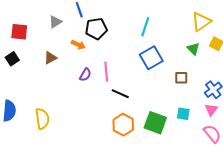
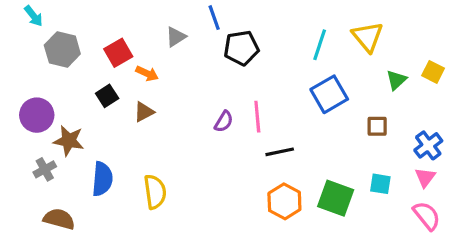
yellow triangle: (201, 22) -> (368, 37), moved, turned -35
red square: (19, 32) -> (118, 53), turned -36
orange arrow: (78, 45) -> (147, 74), moved
green triangle: (193, 49) -> (396, 80), turned 32
brown triangle: (50, 58) -> (144, 112), moved
black line: (120, 94) -> (280, 152), turned -36

